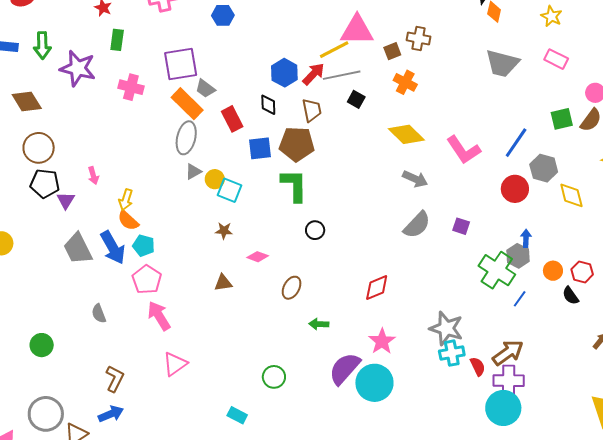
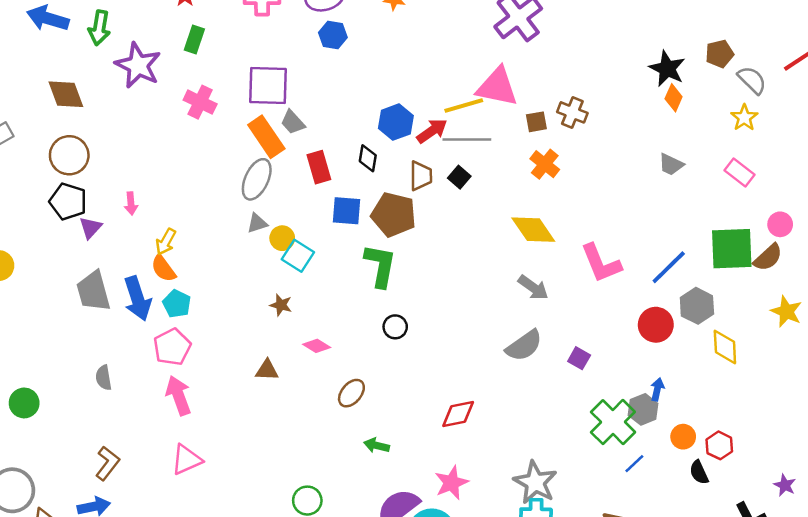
gray trapezoid: (502, 63) -> (671, 164), size x0.6
black square: (356, 99) -> (459, 177), moved
green square: (562, 119) -> (732, 249), size x1.6

